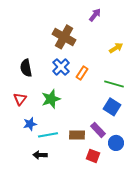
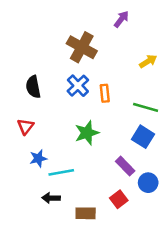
orange rectangle: (82, 73) -> (105, 93), turned -40
green star: (51, 99) -> (87, 133), moved
brown rectangle: (77, 135) -> (86, 213), moved
red square: (93, 156) -> (119, 199), turned 32

